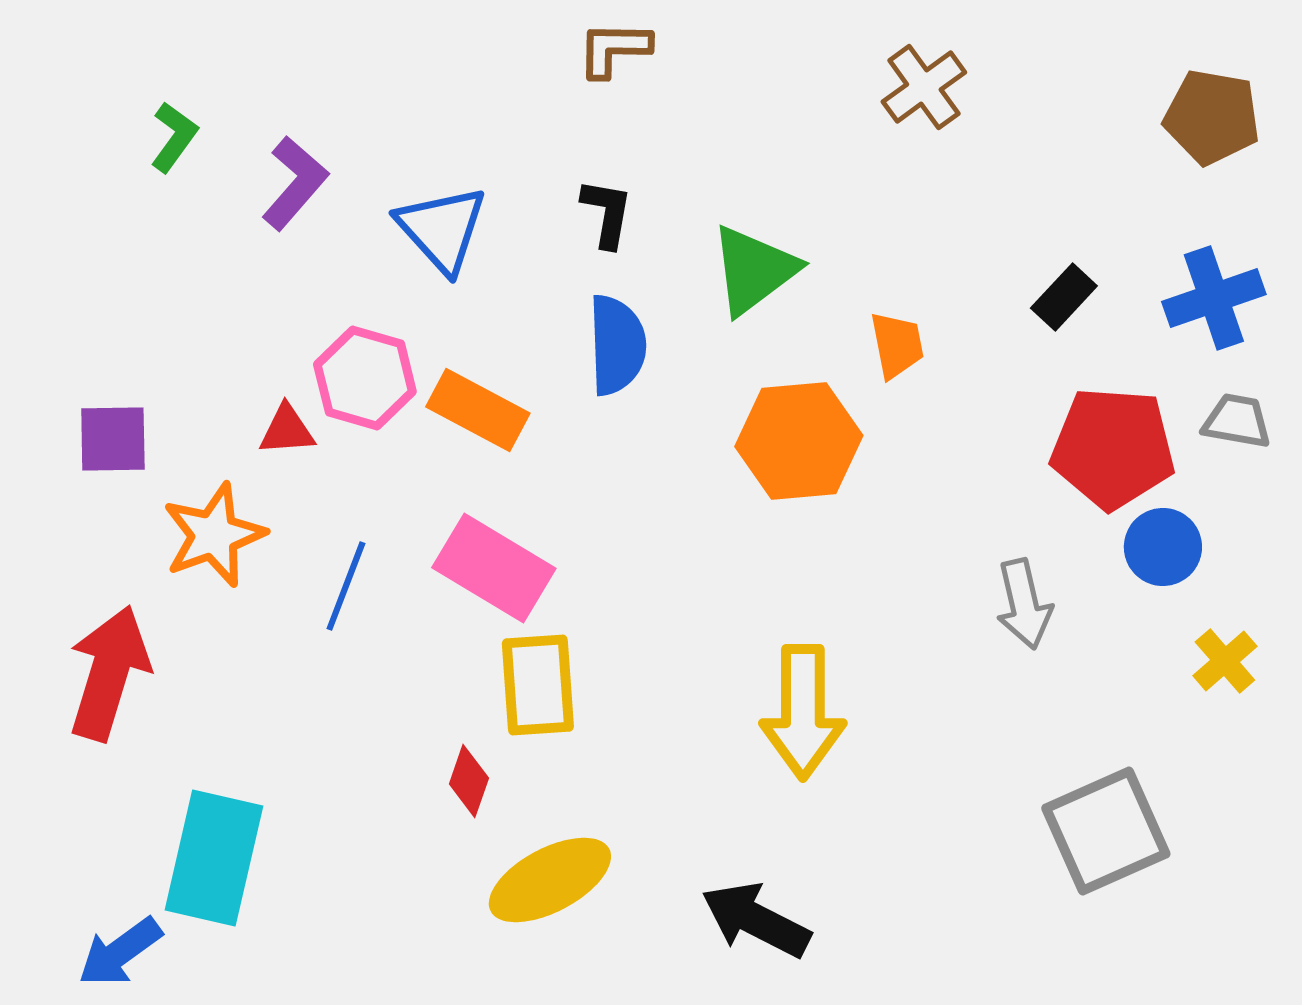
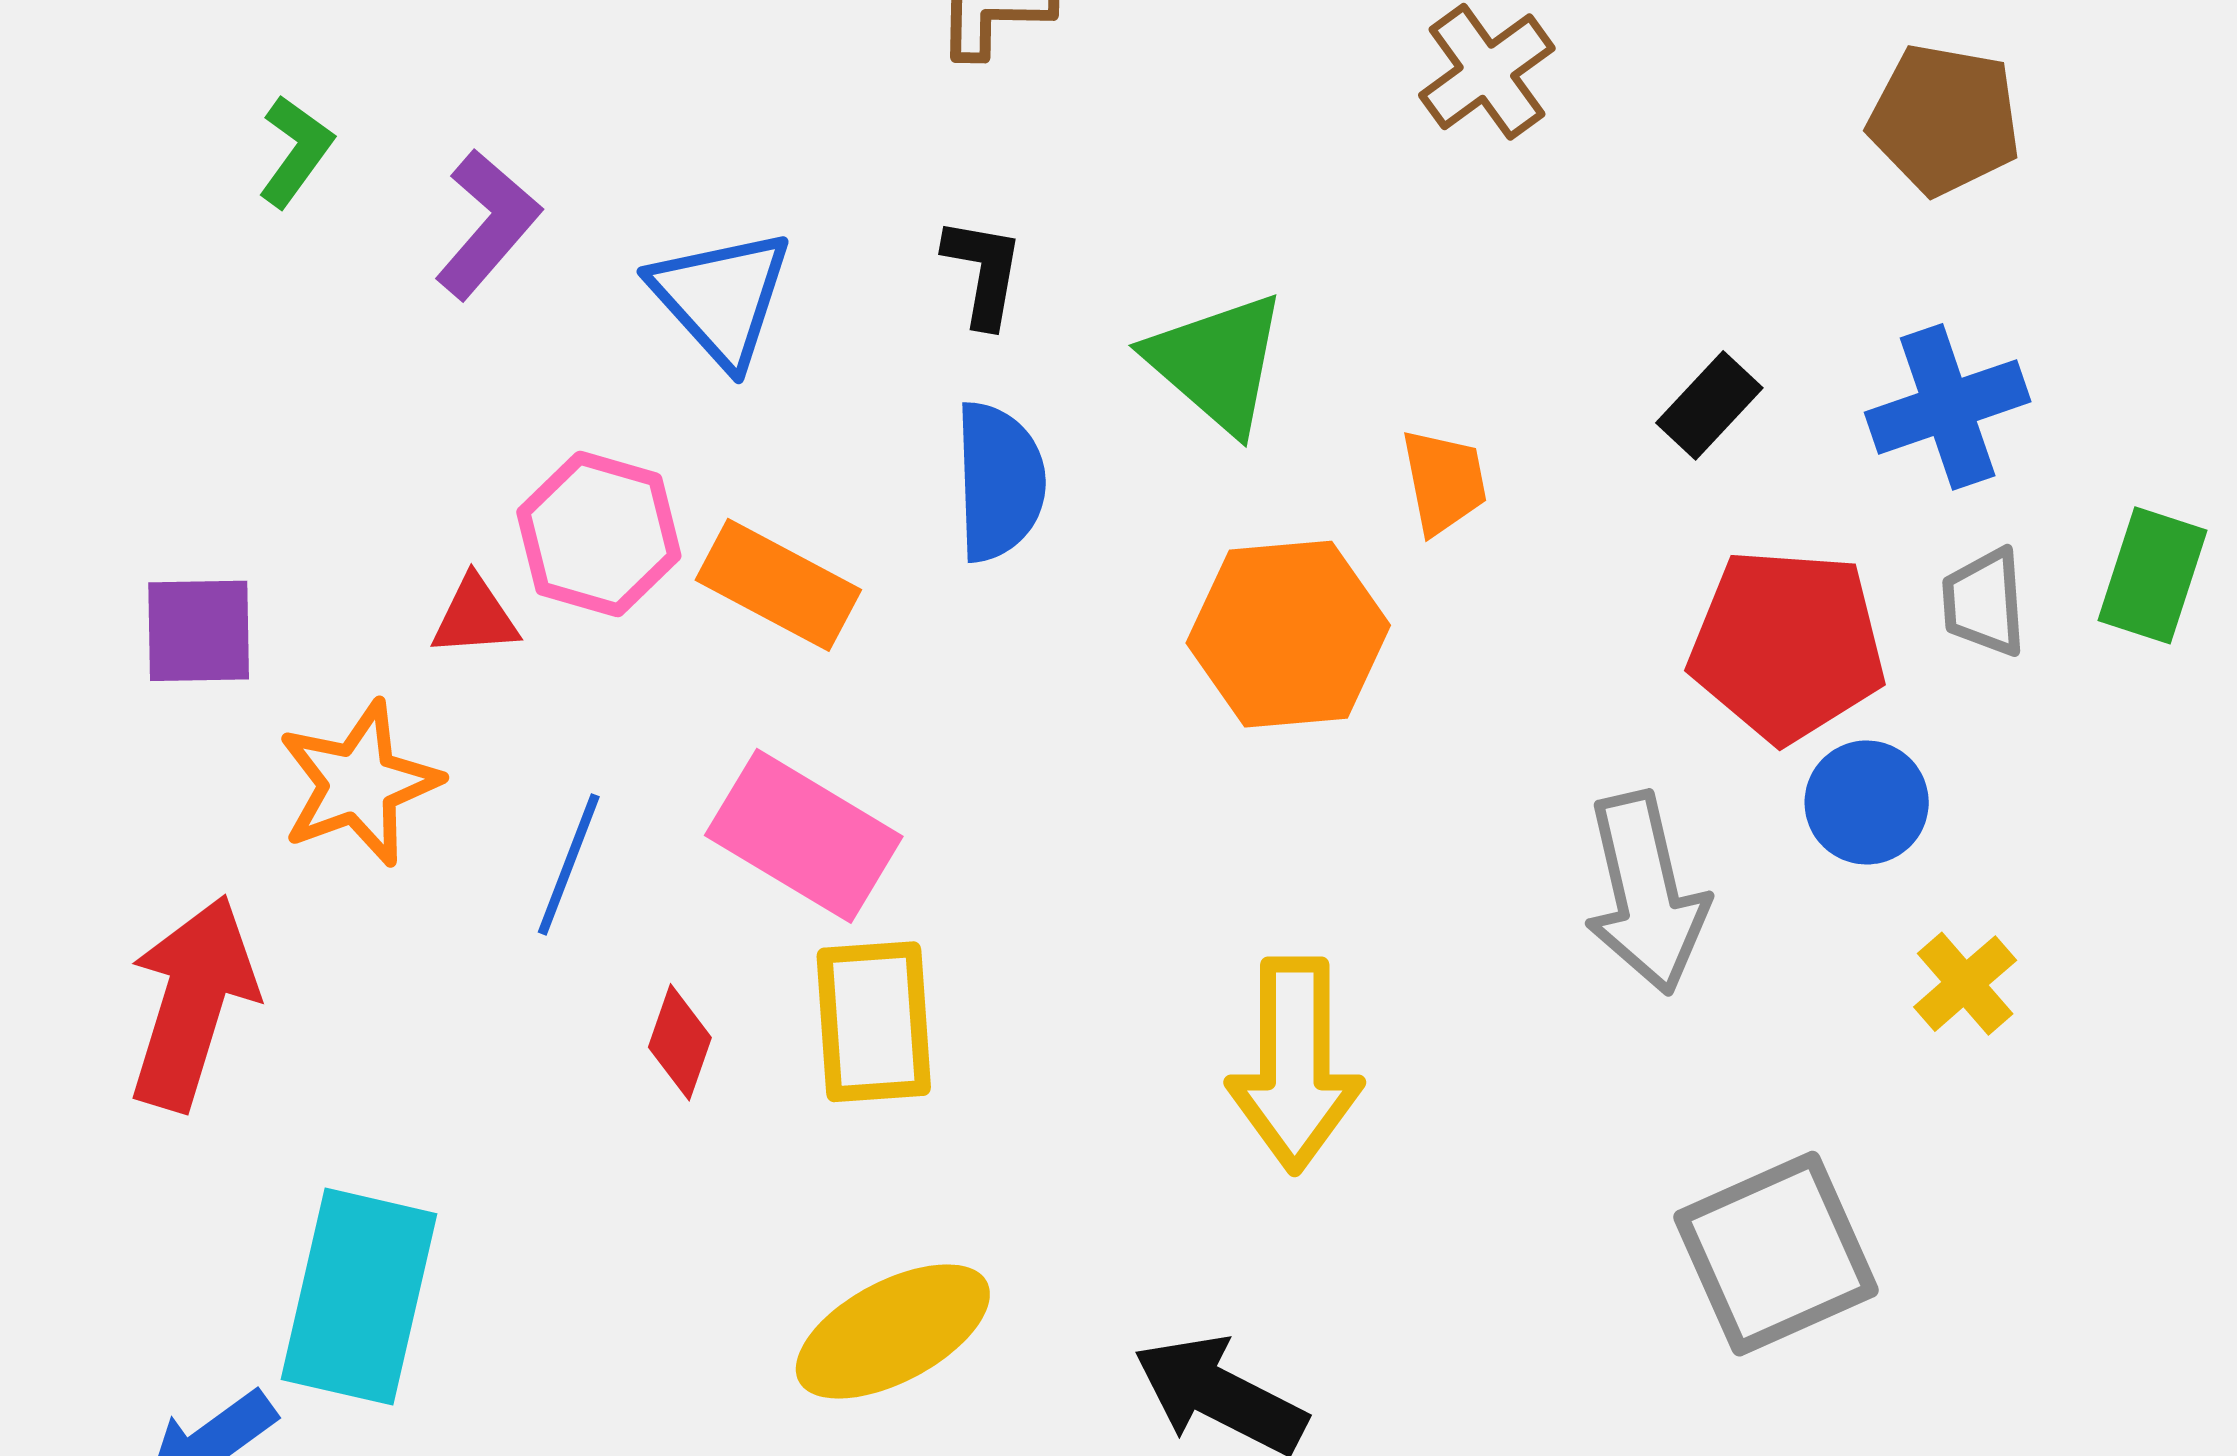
green triangle: (754, 270) -> (1217, 362), turned -42
gray trapezoid: (1237, 421) -> (1984, 602), turned -104
gray arrow: (1024, 604) -> (1646, 893), size x1.4
red diamond: (469, 781) -> (680, 1042), moved

